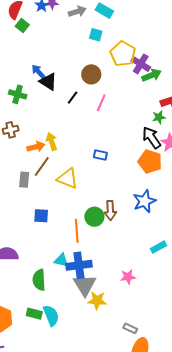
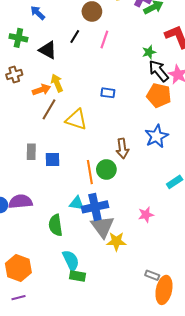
black triangle: (48, 82) -> (48, 50), moved
green star: (159, 117) -> (149, 52), moved
gray rectangle: (24, 180) -> (31, 152), moved
green circle: (94, 217) -> (106, 169), moved
green rectangle: (34, 314) -> (77, 276), moved
gray rectangle: (130, 328) -> (152, 275), moved

